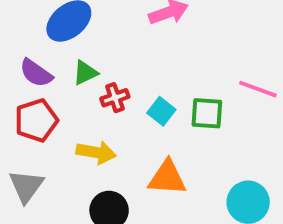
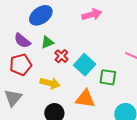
red cross: (115, 98) -> (61, 56), turned -32
cyan square: (161, 111) -> (85, 65), size x1.5
green square: (207, 113) -> (108, 77), moved

